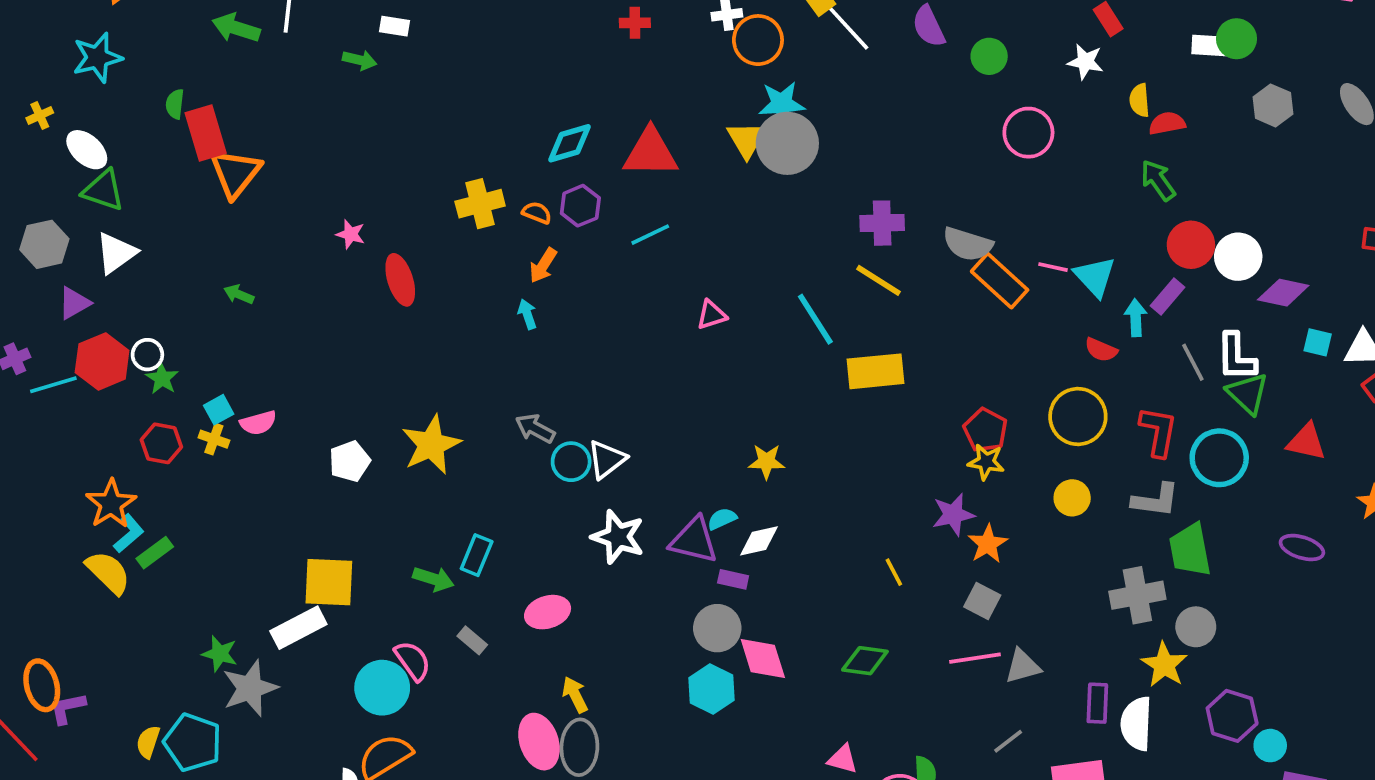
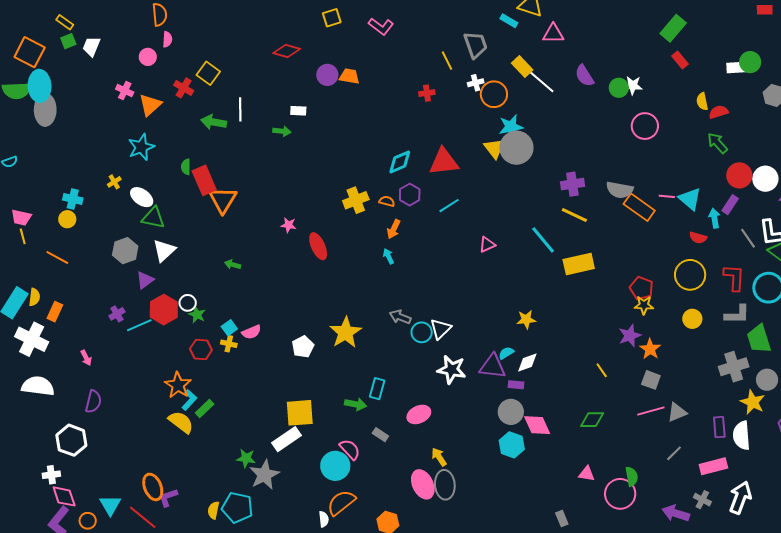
white star: (1085, 62) -> (633, 85), moved

